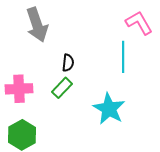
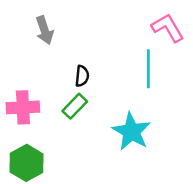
gray arrow: (37, 25) -> (45, 30), size x0.7

